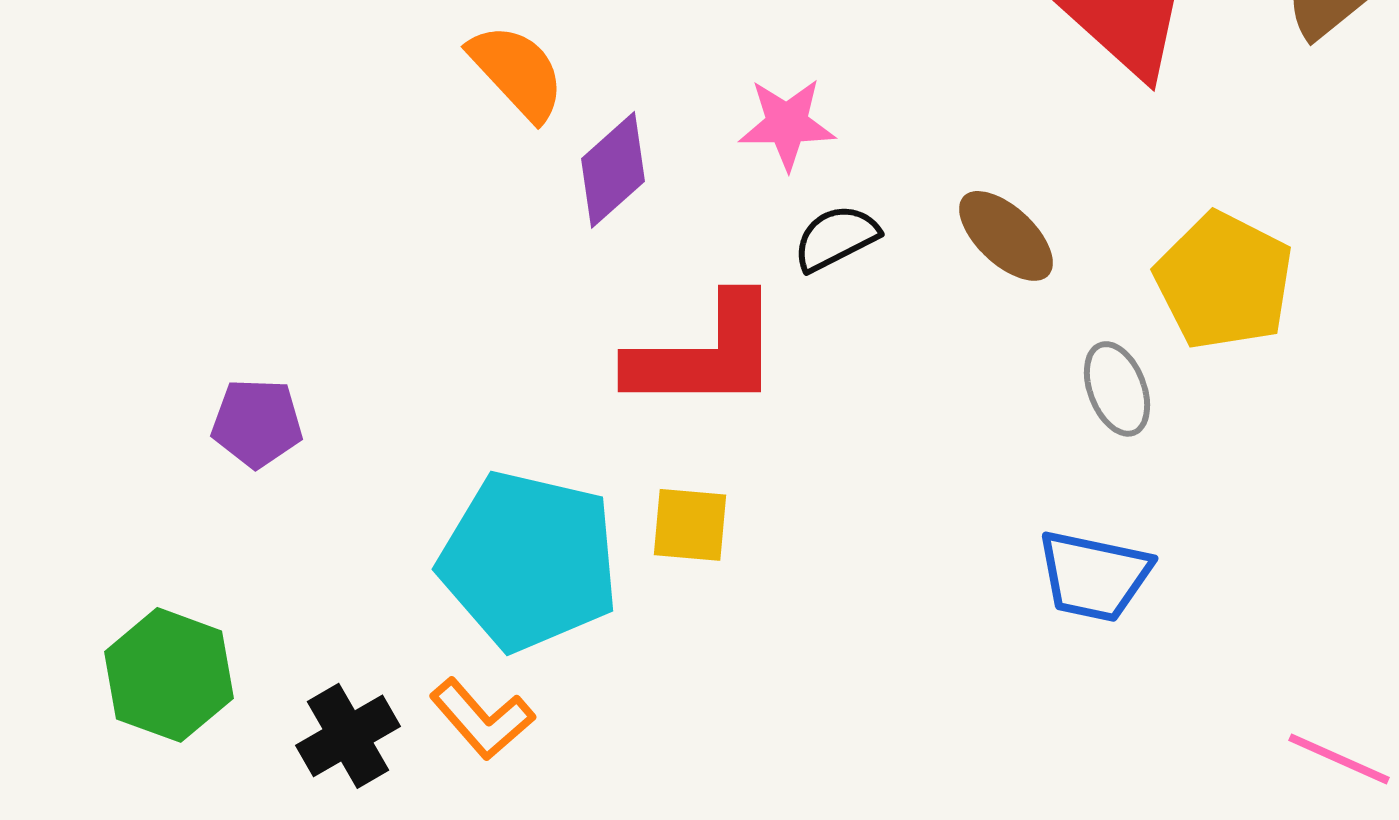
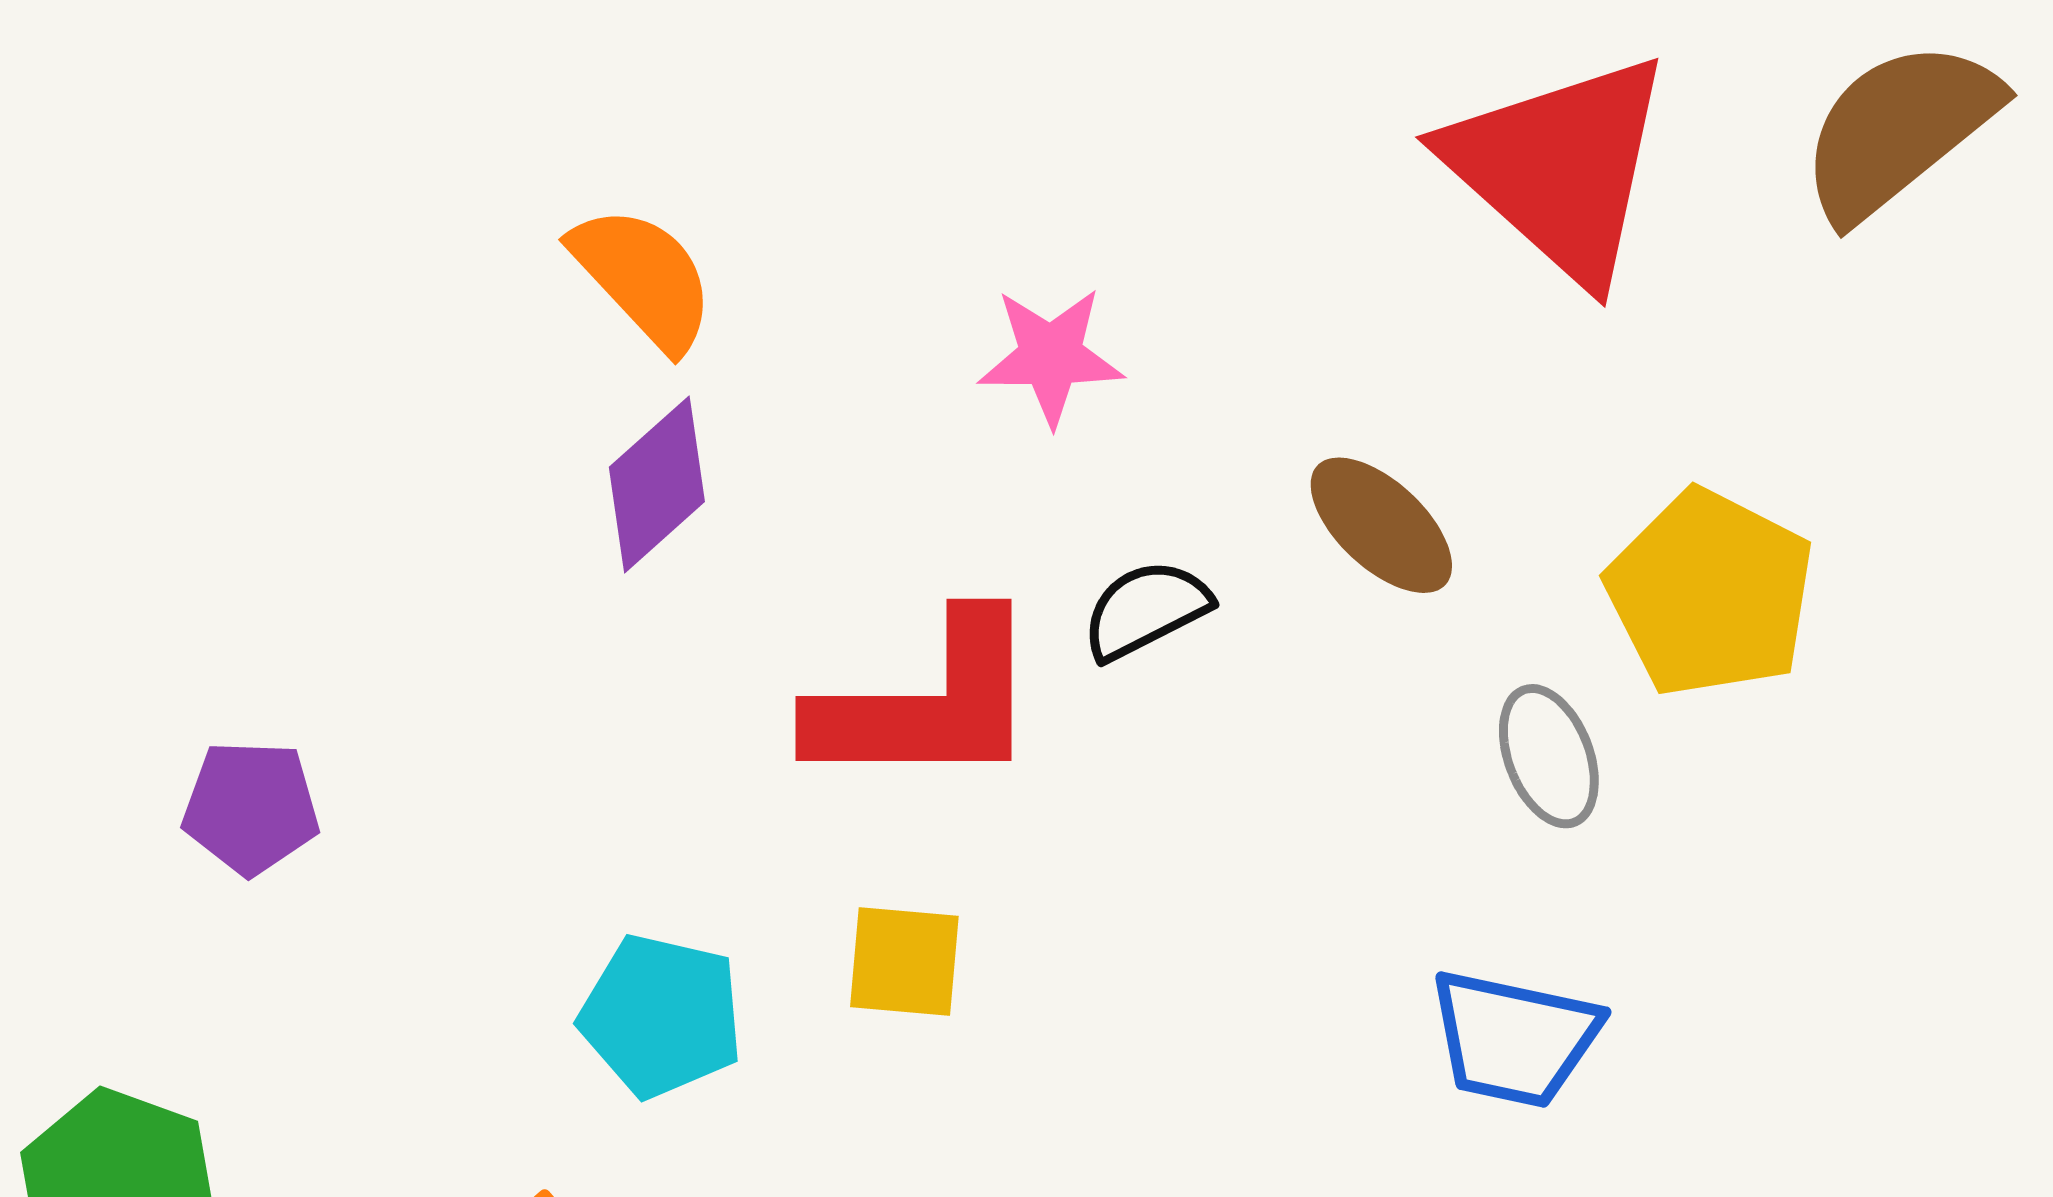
purple diamond: (613, 170) -> (657, 484), moved
black semicircle: (836, 238) -> (1146, 610), moved
cyan pentagon: (529, 561) -> (661, 1016), size x0.6

